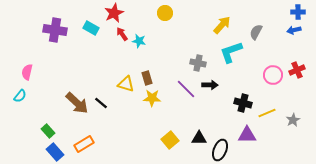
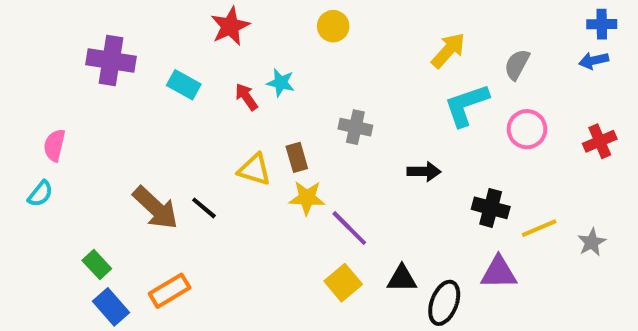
cyan rectangle: (91, 28) -> (184, 85), moved
red arrow: (122, 34) -> (246, 97), moved
gray cross: (198, 63) -> (355, 127), moved
pink circle: (273, 75) -> (527, 129), moved
purple line: (186, 89) -> (349, 228), moved

